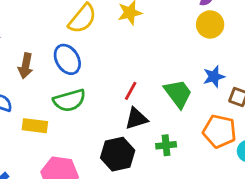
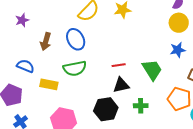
blue star: (214, 77) -> (178, 50), moved
red line: (131, 91) -> (119, 65), turned 48

